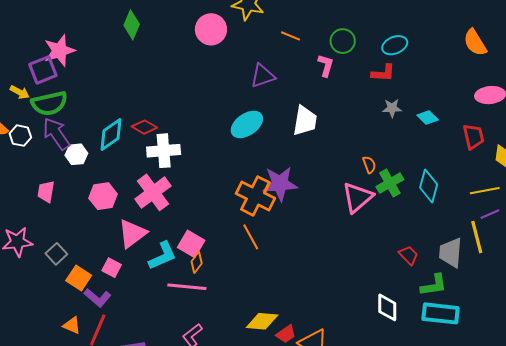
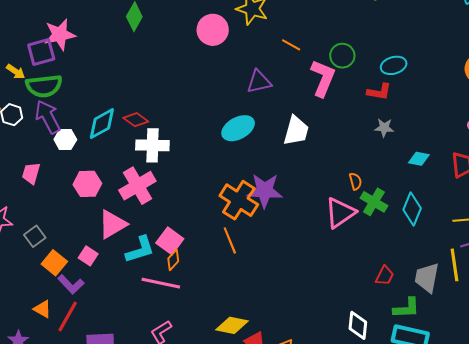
pink L-shape: (326, 65) -> (323, 78), size x1.6
cyan diamond: (428, 117) -> (419, 159), moved, turned -40
green cross: (390, 183) -> (374, 202), turned -36
red trapezoid: (409, 255) -> (385, 276), turned 65

